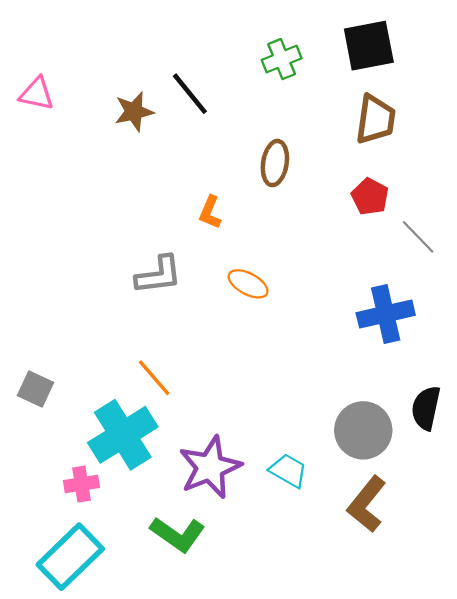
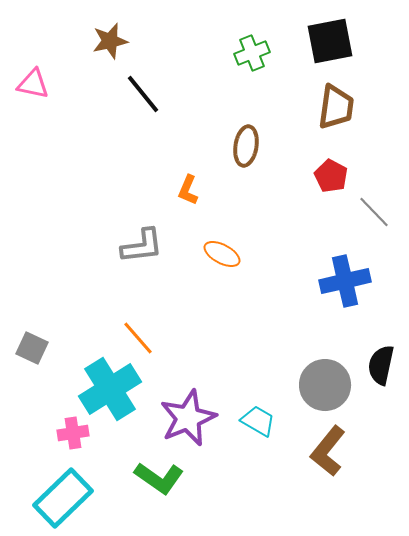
black line: (190, 94) -> (143, 94), moved
brown star: (134, 112) -> (110, 41), moved

